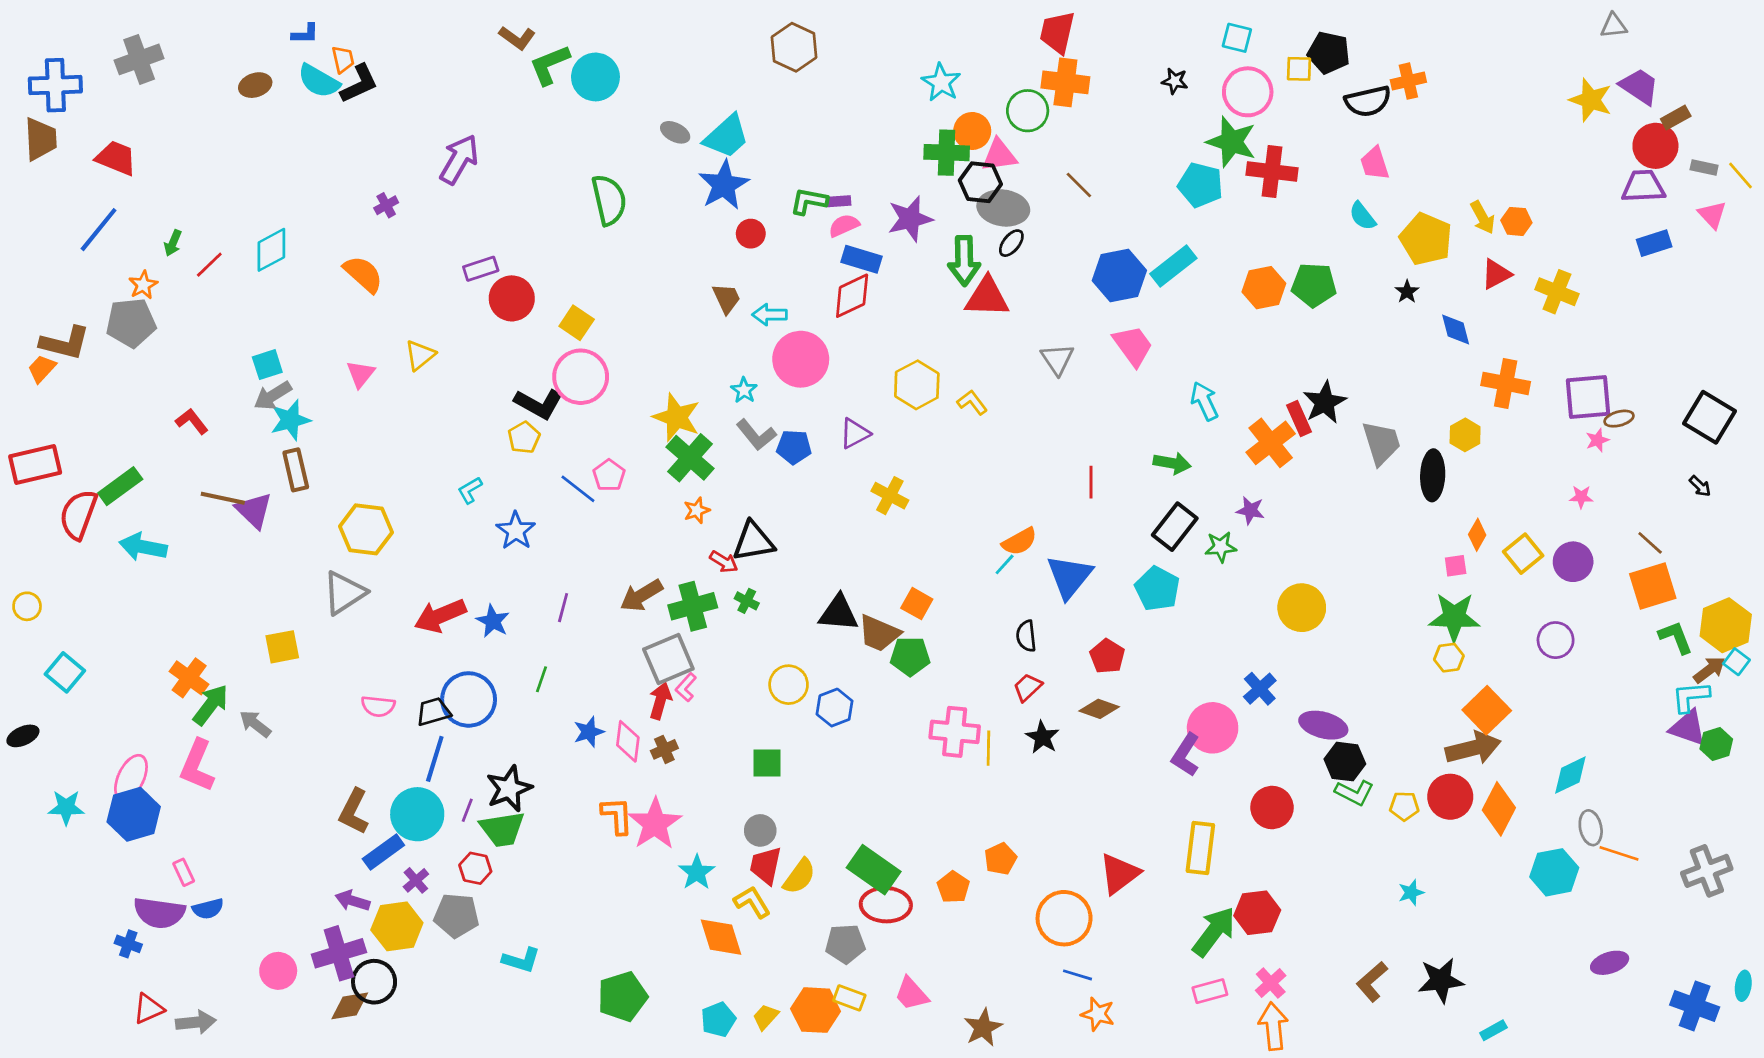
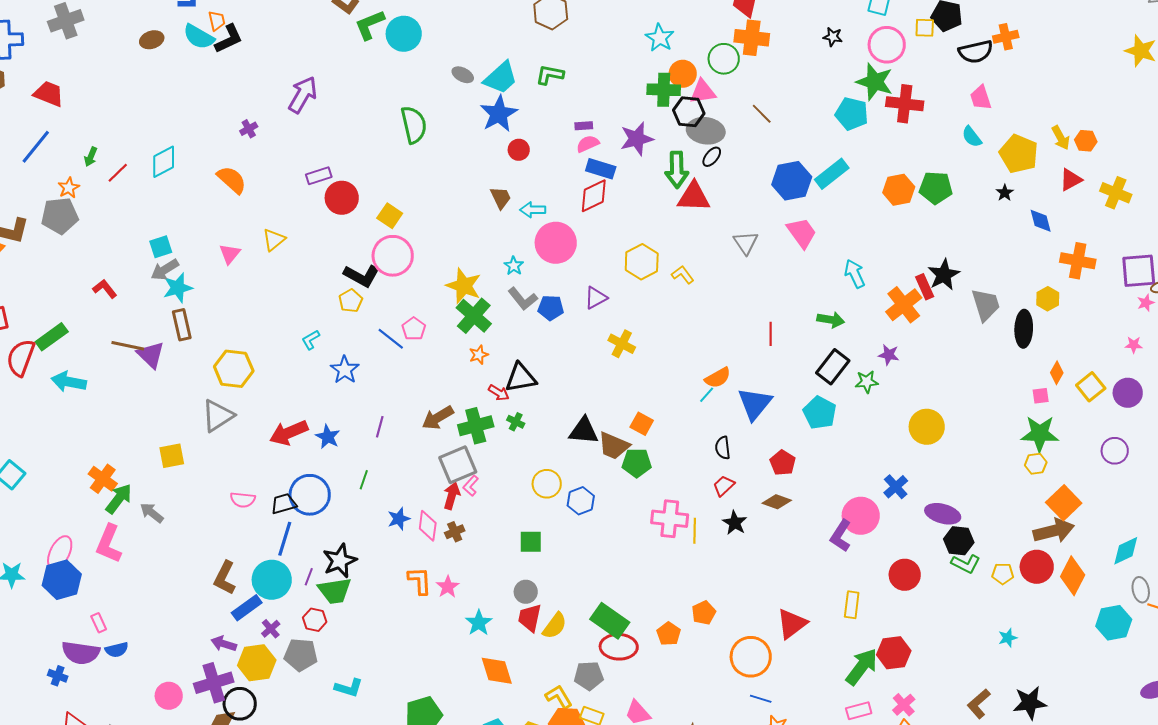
green L-shape: (809, 201) -> (550, 75), moved
pink star: (655, 824) -> (448, 587), size x0.6
yellow rectangle: (1200, 848) -> (852, 605), size x0.7
yellow L-shape: (752, 902) -> (559, 697), moved

